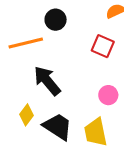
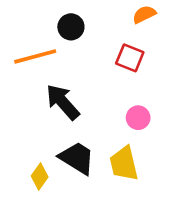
yellow diamond: (27, 115) -> (40, 177), moved

